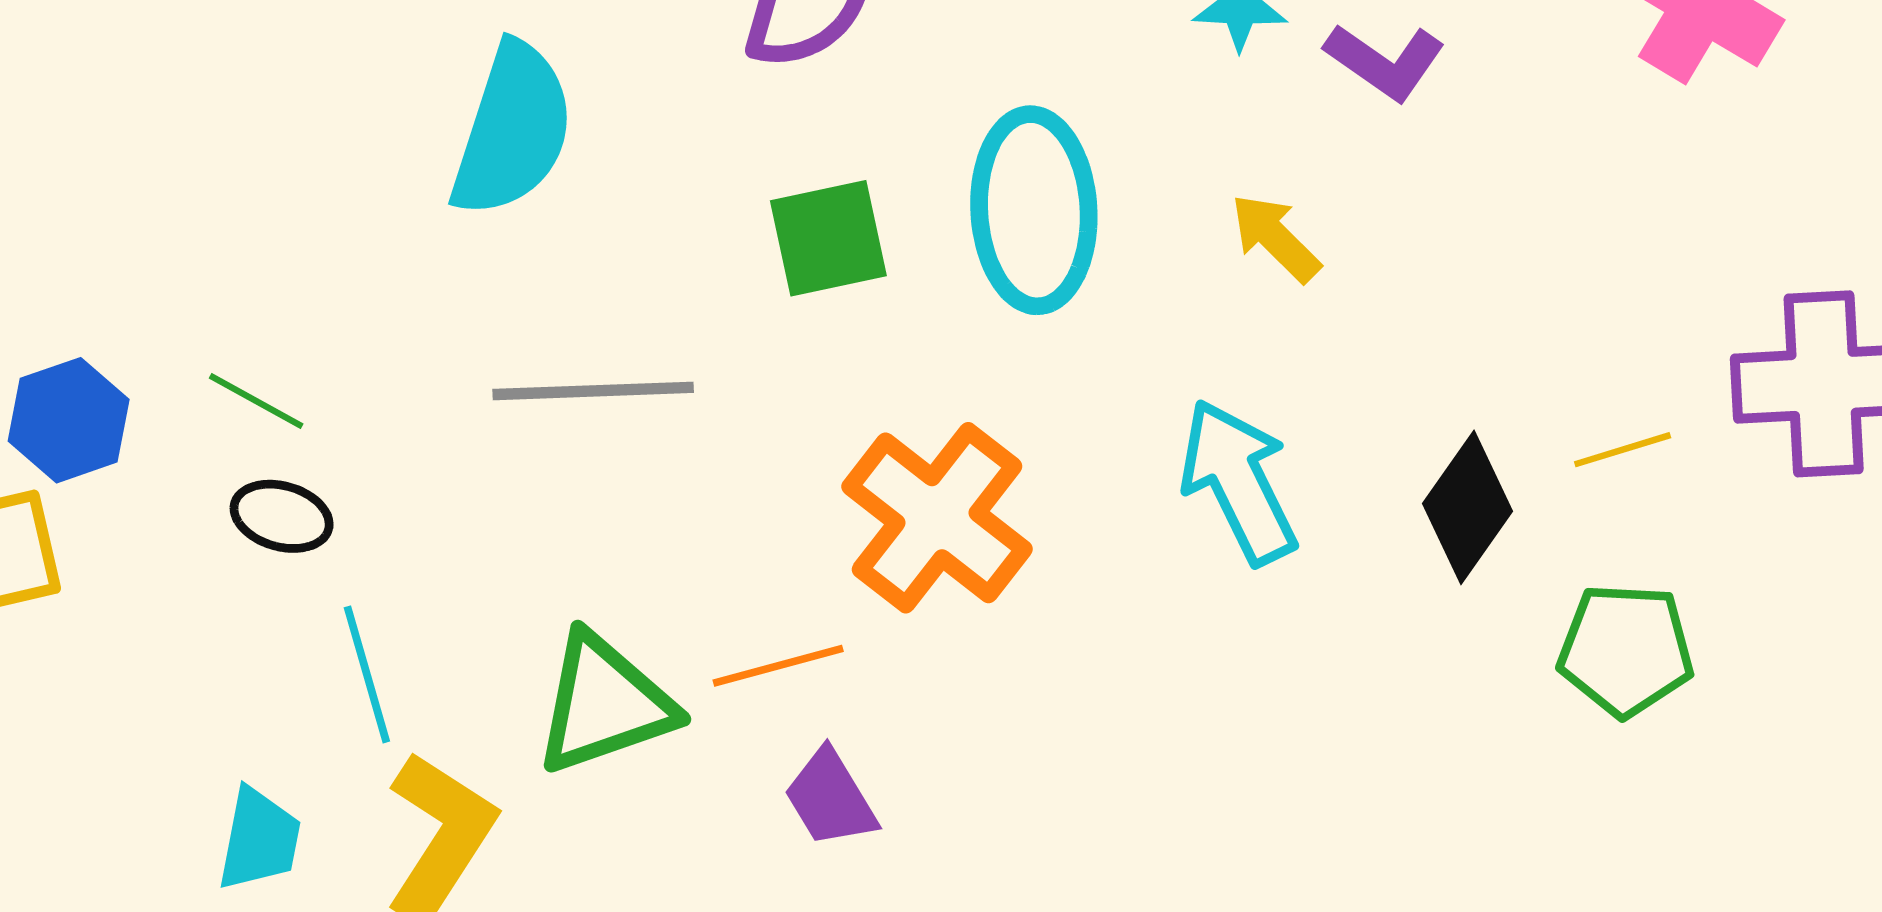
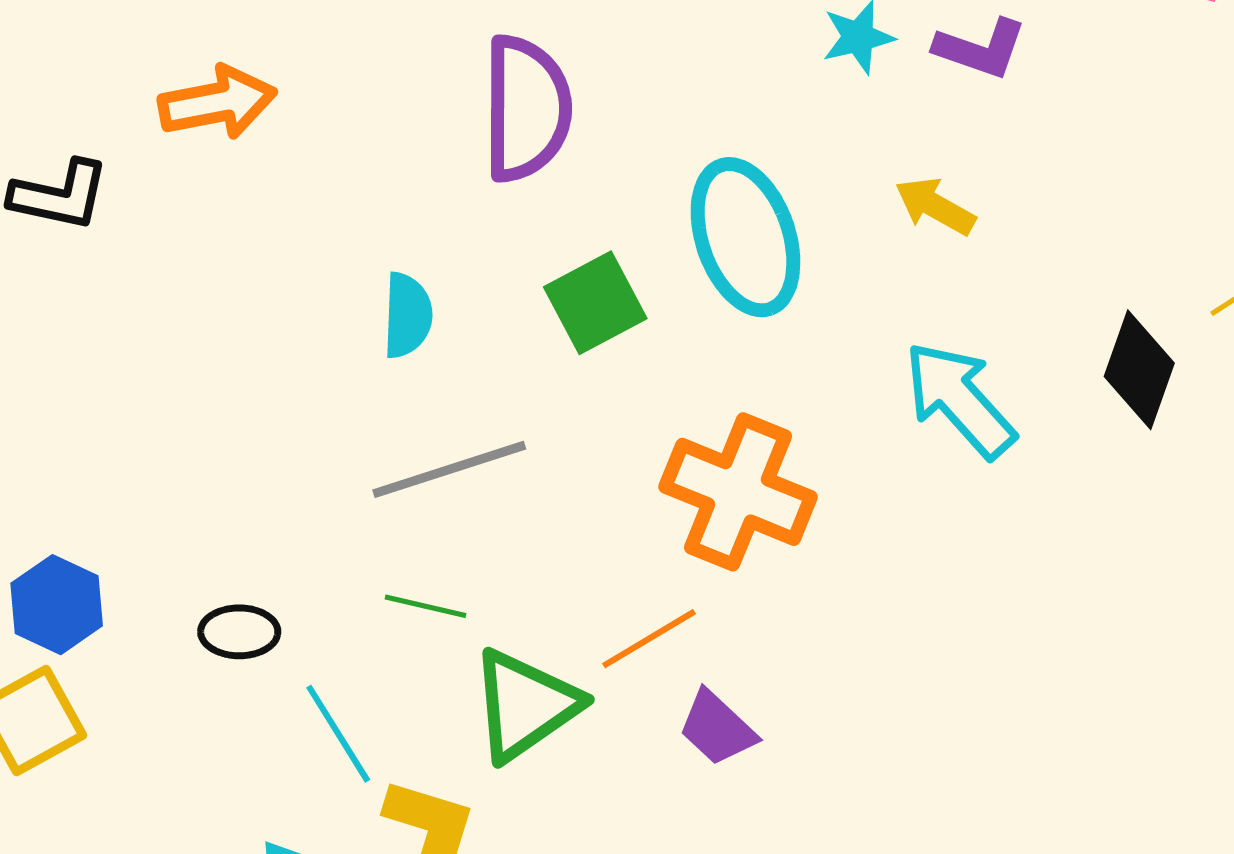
cyan semicircle: (512, 130) -> (407, 315), moved, size x0.6
green line: (256, 401) -> (426, 606), moved

